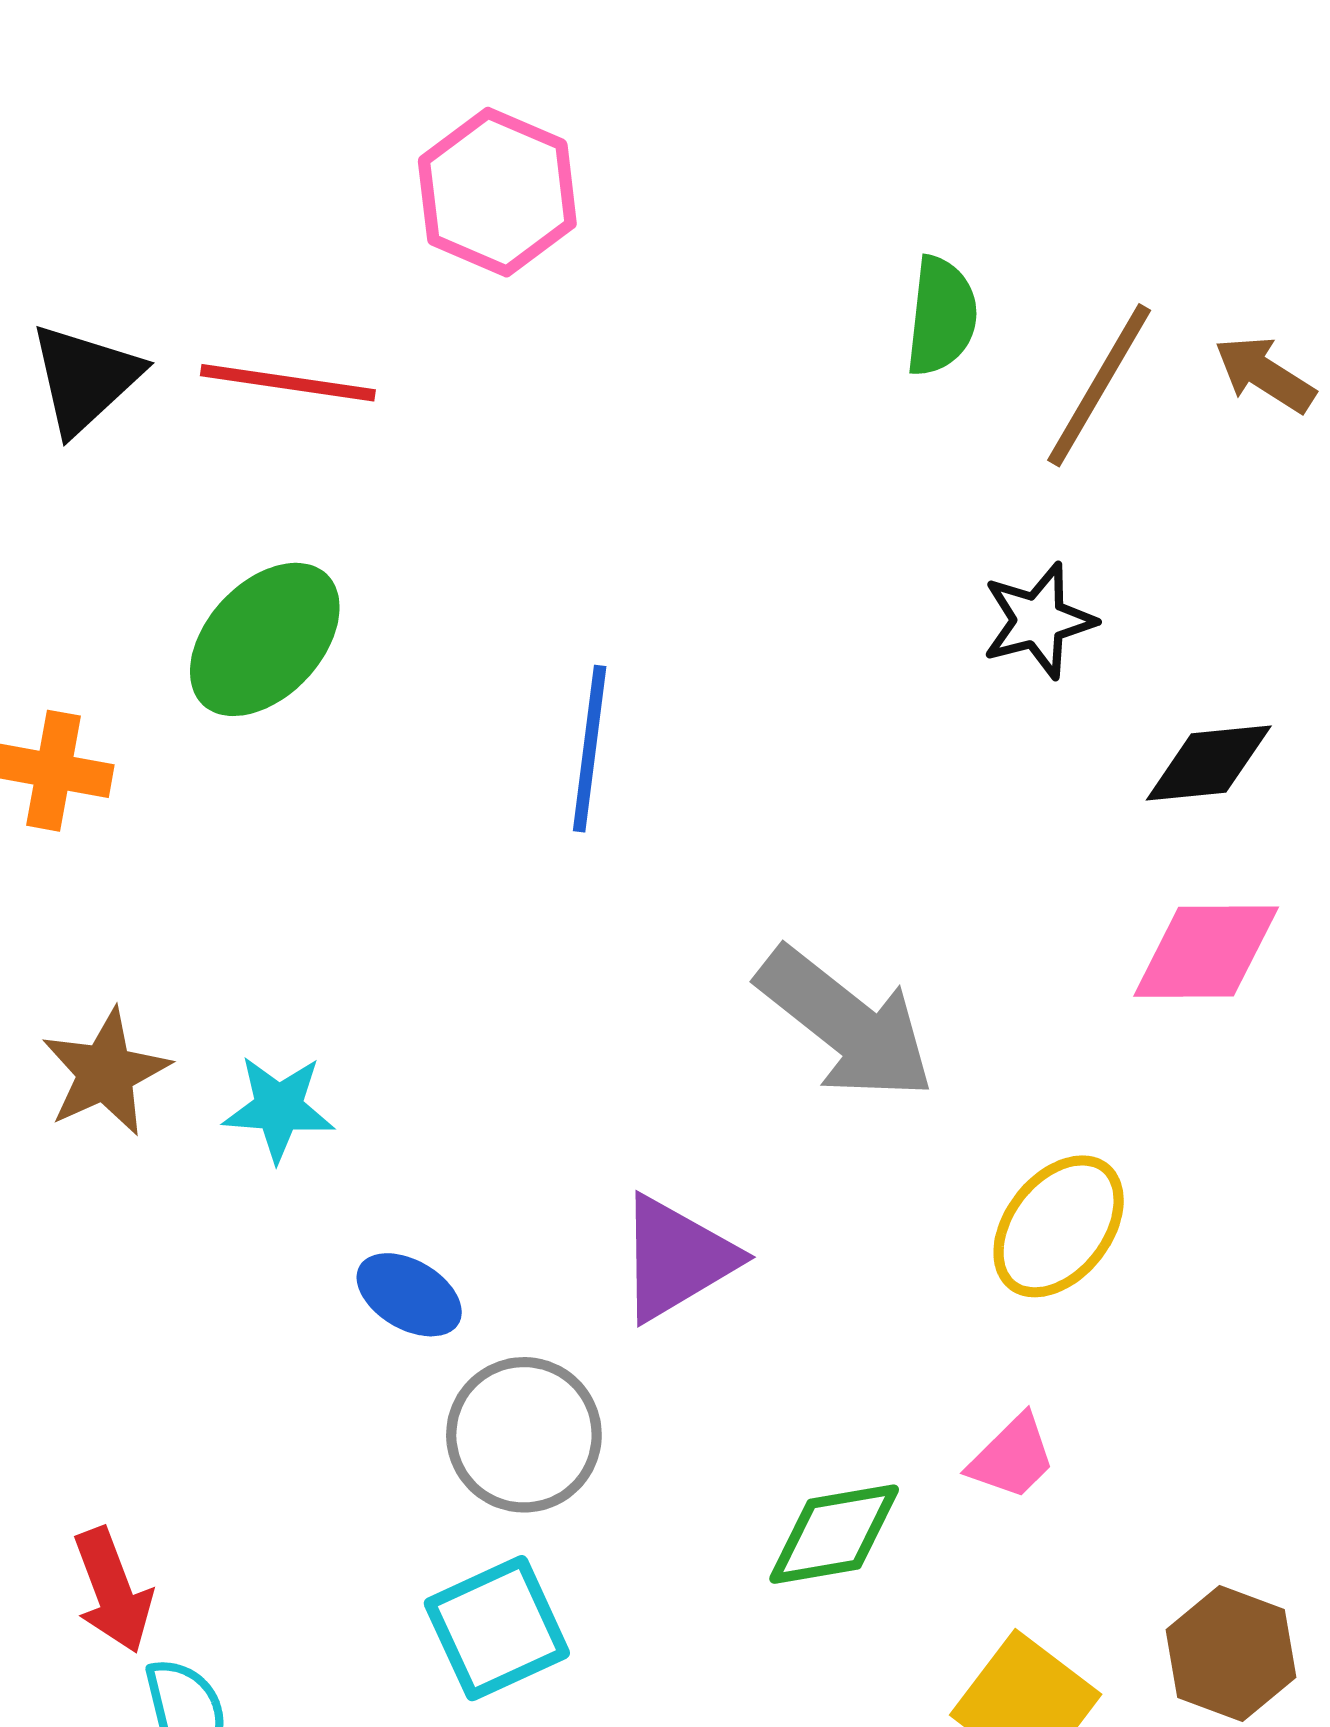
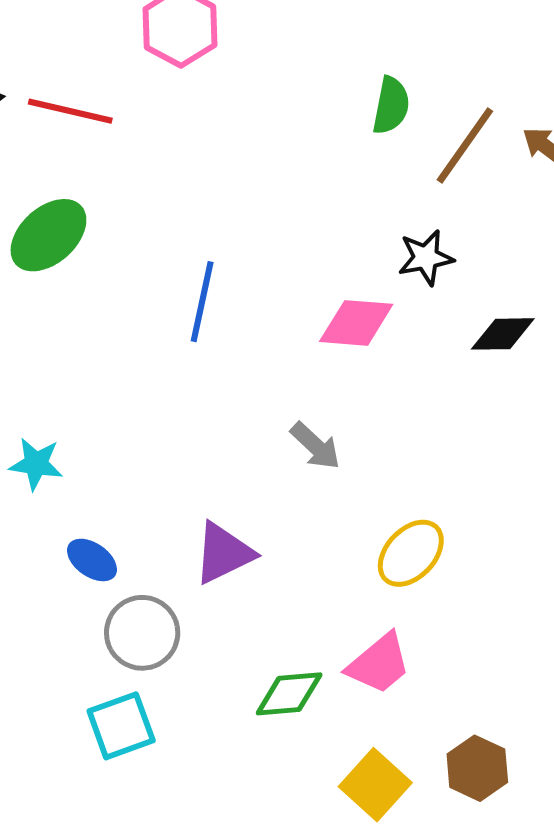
pink diamond: (1206, 952) -> (356, 323), moved
gray arrow: (846, 1024) -> (315, 446), size x0.6
pink trapezoid: (1012, 1457) -> (379, 664), size x1.5

